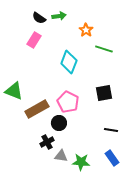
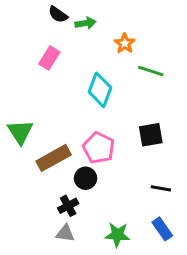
black semicircle: (39, 18) -> (58, 14), moved
green triangle: (14, 91) -> (20, 132), turned 36
gray triangle: (61, 156) -> (65, 233), moved

